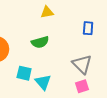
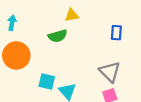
green semicircle: (40, 42) -> (58, 36), moved

